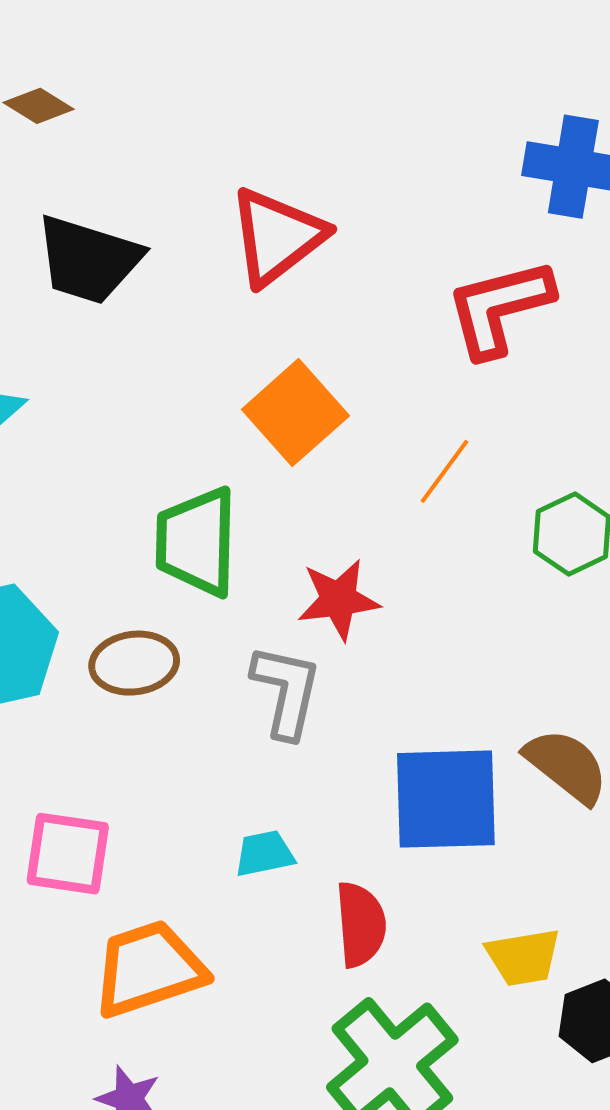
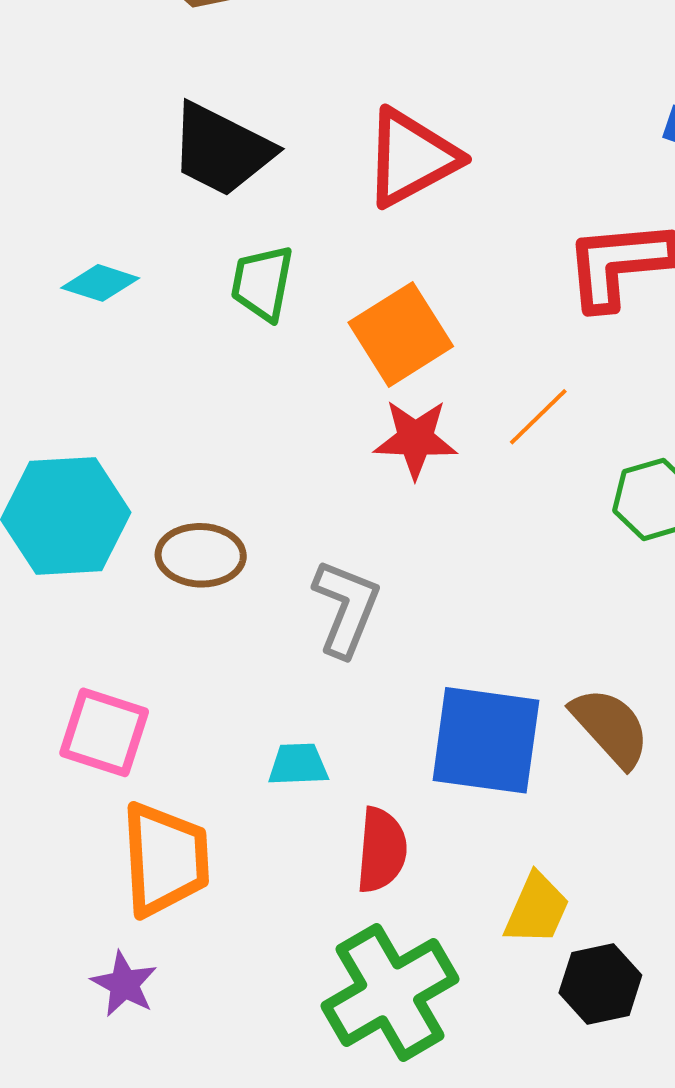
green trapezoid: (197, 542) -> (262, 283), moved, size x0.7
red star: (339, 599) -> (415, 439), moved
yellow trapezoid: (523, 957) -> (537, 909), turned -66
orange trapezoid: (149, 969) -> (165, 859), turned 96

